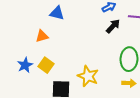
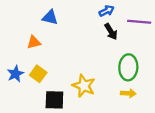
black arrow: (113, 26) -> (111, 31), turned 105

